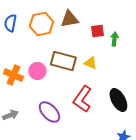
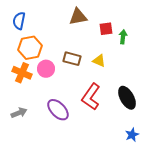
orange hexagon: (41, 24) -> (30, 48), moved
brown rectangle: (63, 61) -> (72, 59), size x0.7

